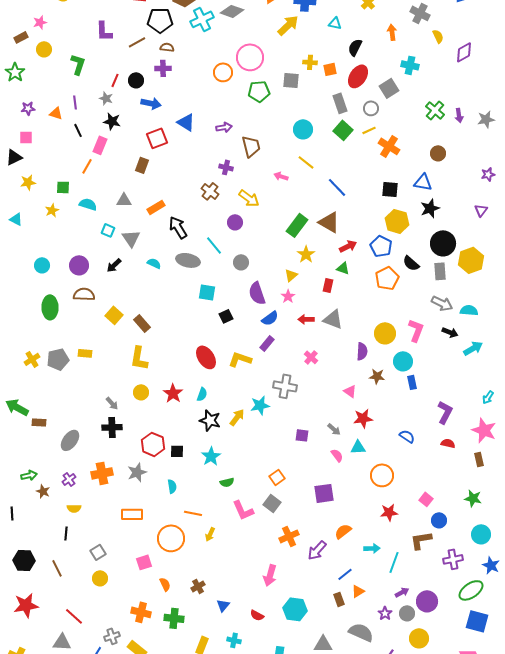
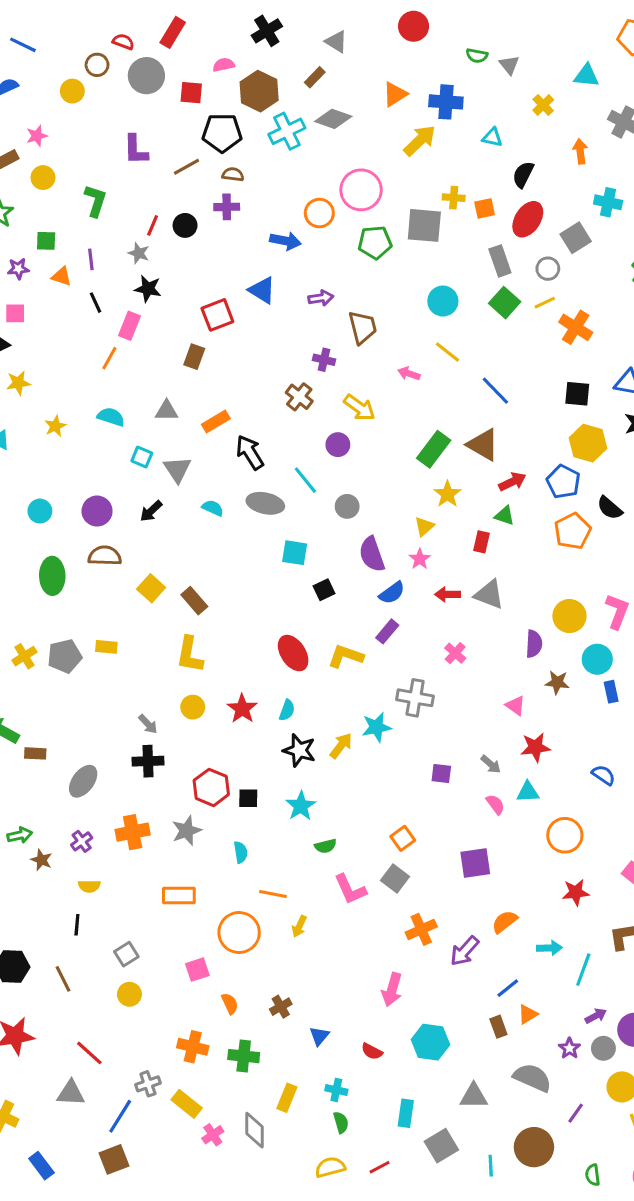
gray square: (291, 80) -> (424, 225), size x1.4
blue arrow: (151, 103) -> (285, 241), moved
green square: (63, 187) -> (46, 241), moved

